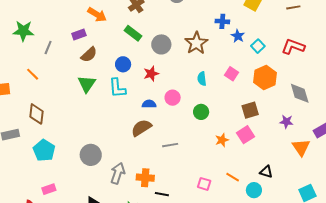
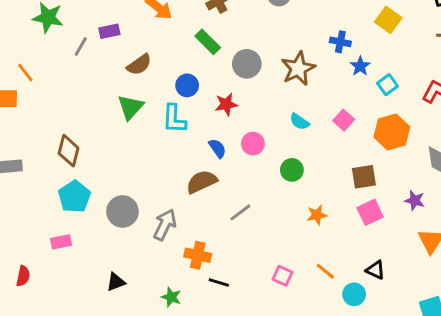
purple rectangle: (79, 34) -> (109, 31), moved
orange line: (33, 74) -> (25, 73), moved
cyan semicircle: (202, 79) -> (299, 122), turned -56
blue semicircle: (149, 104) -> (217, 148), turned 48
brown diamond: (36, 114) -> (69, 151), moved
pink square: (246, 135) -> (370, 212), moved
gray line: (170, 145) -> (240, 212), turned -35
cyan pentagon: (44, 150) -> (74, 197), moved
gray arrow: (118, 173) -> (165, 225), moved
pink rectangle: (49, 189) -> (61, 242), moved

